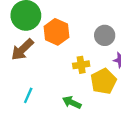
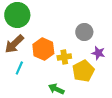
orange hexagon: (56, 32) -> (43, 49), moved
cyan line: (28, 95) -> (19, 68), moved

